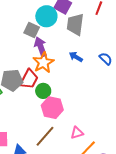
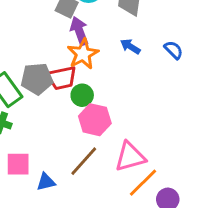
red trapezoid: (29, 79) -> (62, 78), turned 50
pink triangle: (77, 133) -> (130, 157), size x1.6

